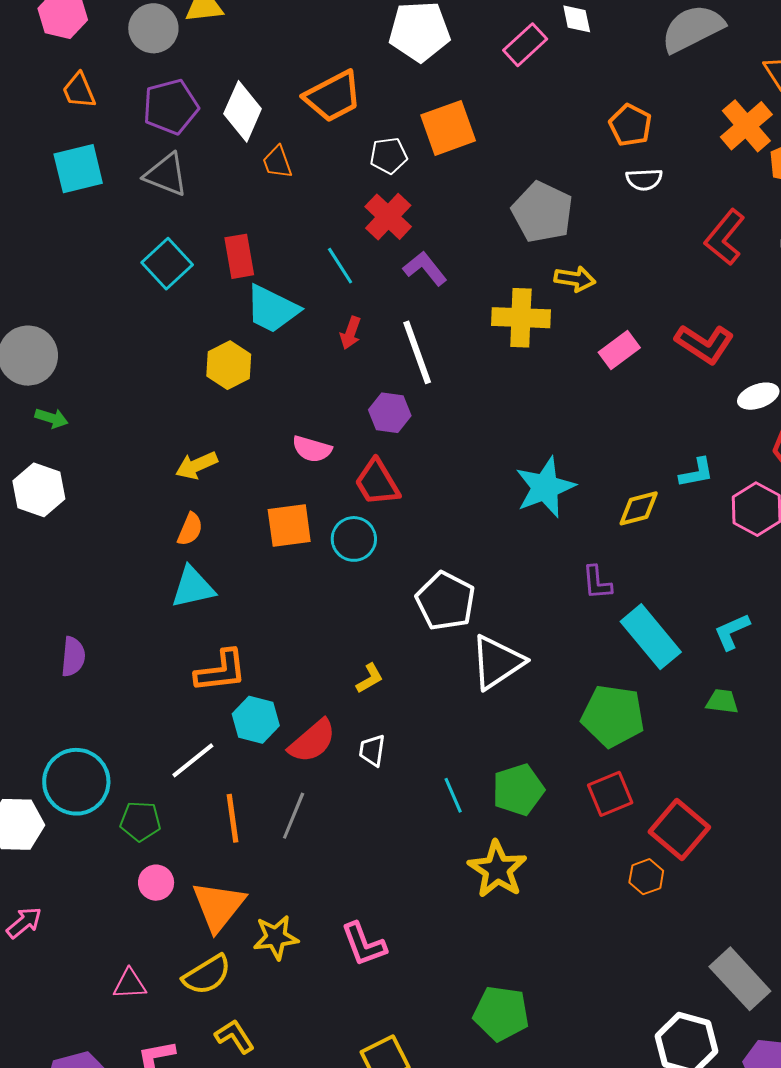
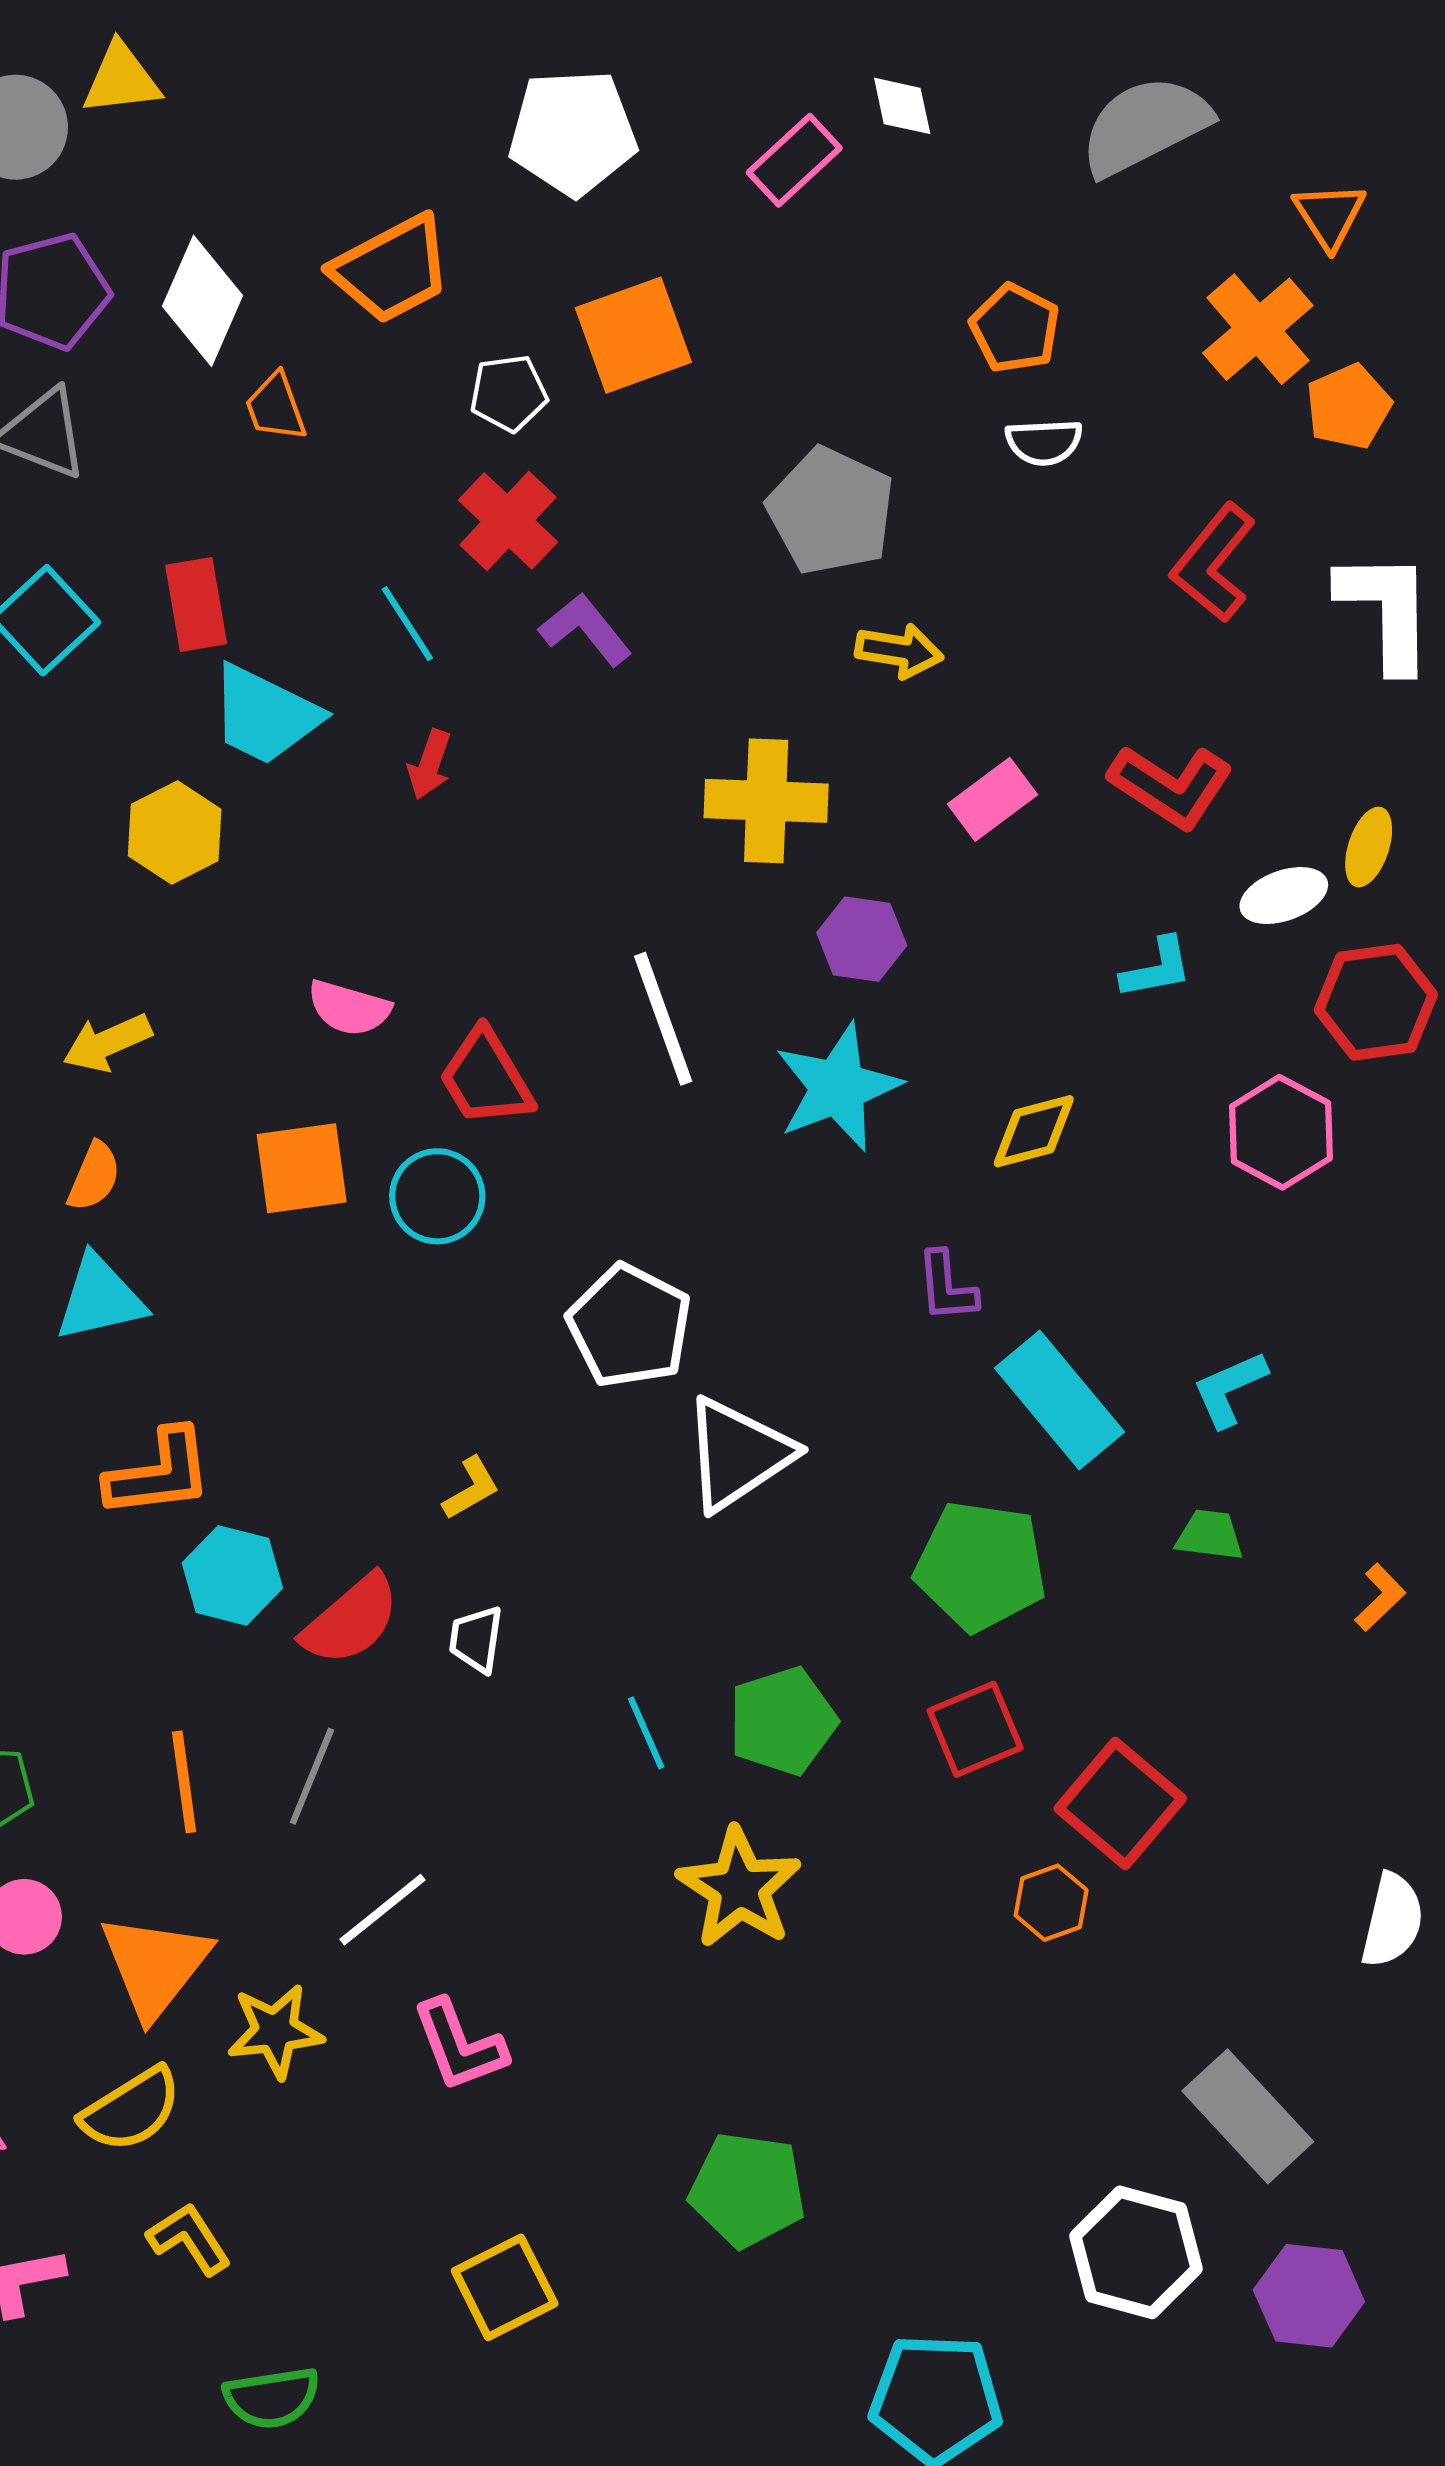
yellow cross: (521, 318) -> (766, 801), moved
white line: (417, 352) -> (663, 1019), moved
purple hexagon: (390, 413) -> (862, 939), moved
cyan L-shape: (696, 473) -> (1157, 968), moved
white line: (193, 760) -> (383, 1910), moved

